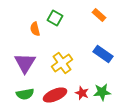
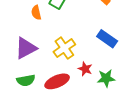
purple triangle: (25, 63) -> (26, 48), turned 30
red star: (82, 93) -> (85, 69), moved

